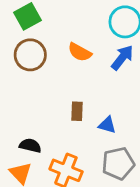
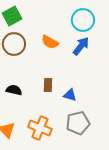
black semicircle: (30, 146) -> (14, 90), moved

